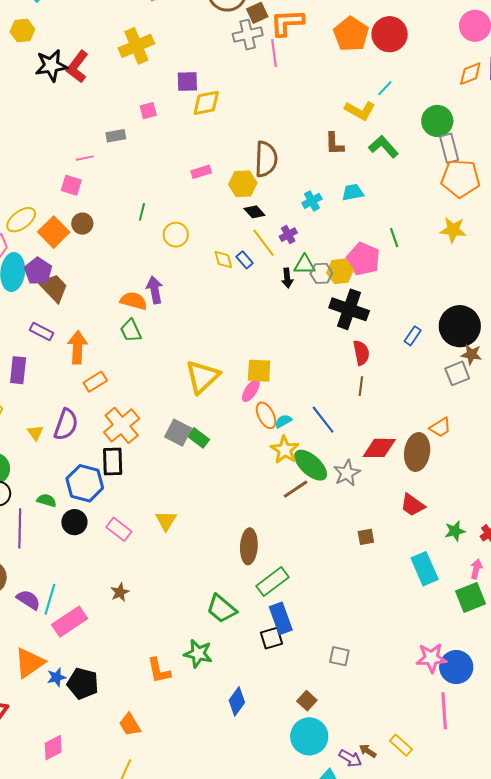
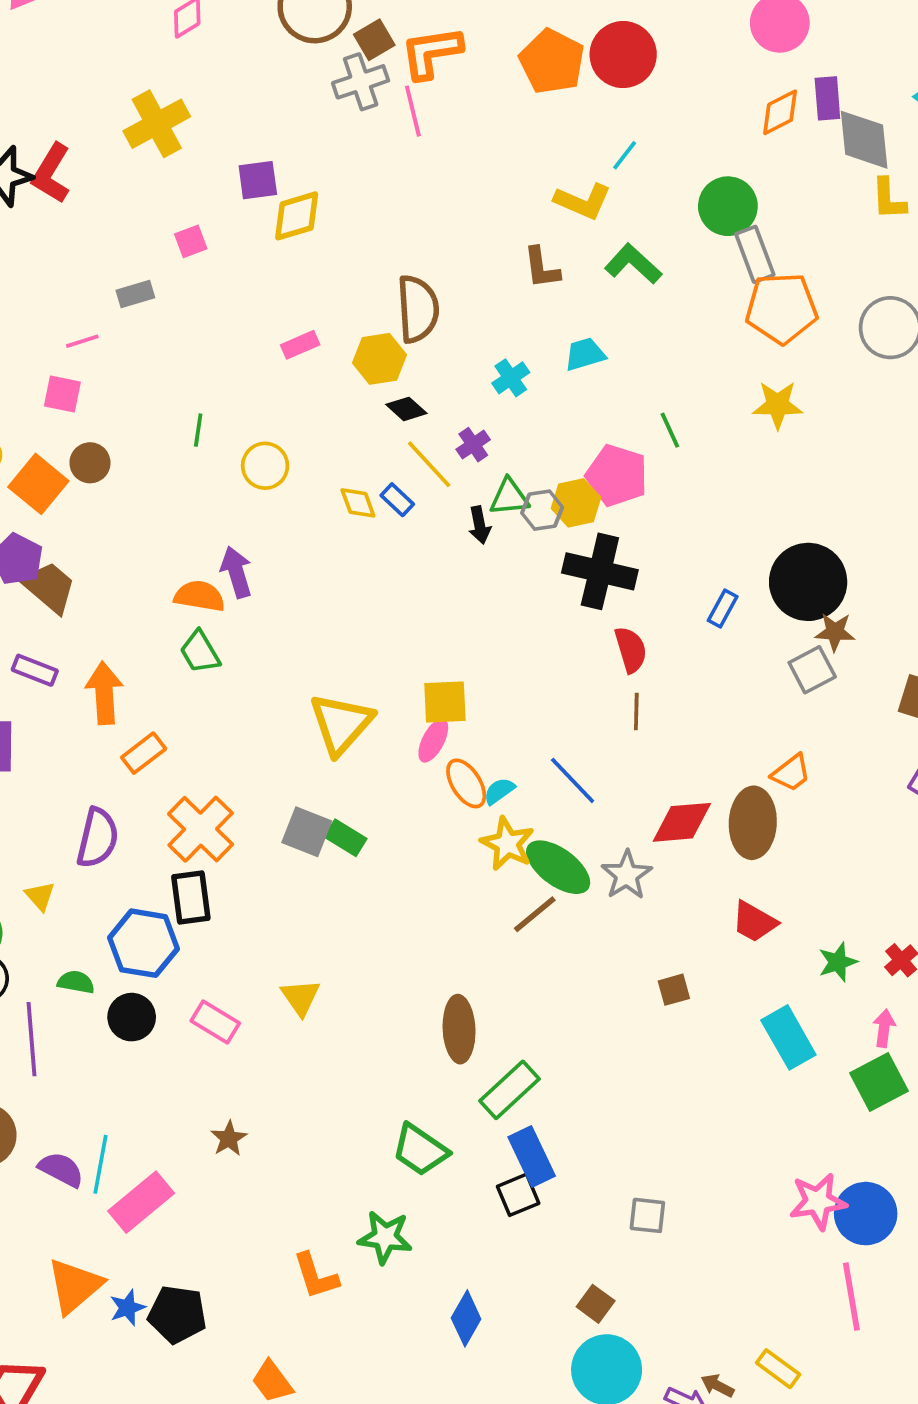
yellow triangle: (35, 433) -> (40, 896), moved

